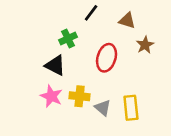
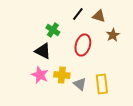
black line: (91, 13) -> (78, 14), moved
green cross: (68, 38) -> (53, 30), turned -32

